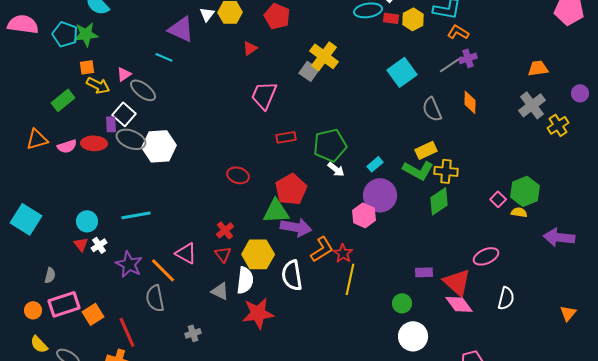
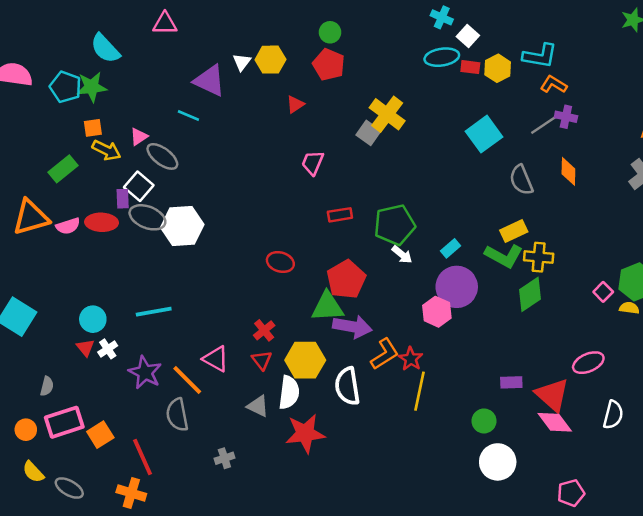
purple cross: (468, 58) -> (566, 117), turned 30
pink trapezoid: (264, 95) -> (313, 163), size x0.7
orange triangle: (37, 139) -> (31, 217), size x1.4

